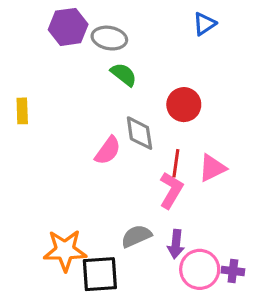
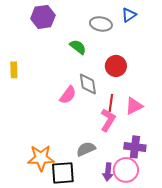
gray ellipse: (109, 38) -> (101, 24), moved
purple arrow: (176, 244) -> (108, 172), moved
purple cross: (233, 271) -> (135, 147), moved, size x1.5

